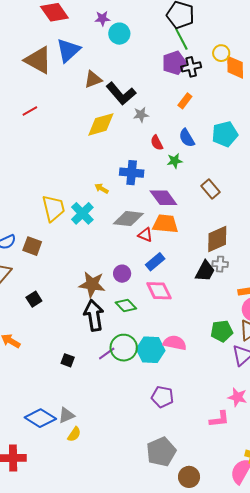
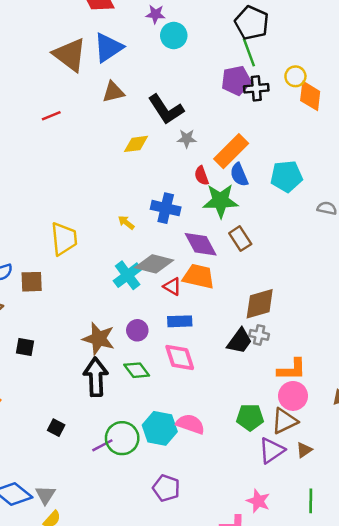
brown triangle: (93, 79) -> (113, 92), moved
orange rectangle: (185, 101) -> (231, 151), moved, size x1.8
yellow diamond: (101, 124) -> (136, 144), size x0.7
green star: (175, 161) -> (220, 201), size x1.8
brown rectangle: (211, 189) -> (240, 239), moved
cyan cross: (82, 213) -> (128, 275), moved
brown square: (32, 246) -> (32, 282), turned -30
blue rectangle: (155, 262) -> (180, 321), turned 30
black square: (34, 299) -> (25, 347), turned 35
green circle: (124, 348) -> (122, 438), moved
purple line: (107, 353) -> (102, 445), moved
gray triangle: (66, 415) -> (45, 495), turned -42

